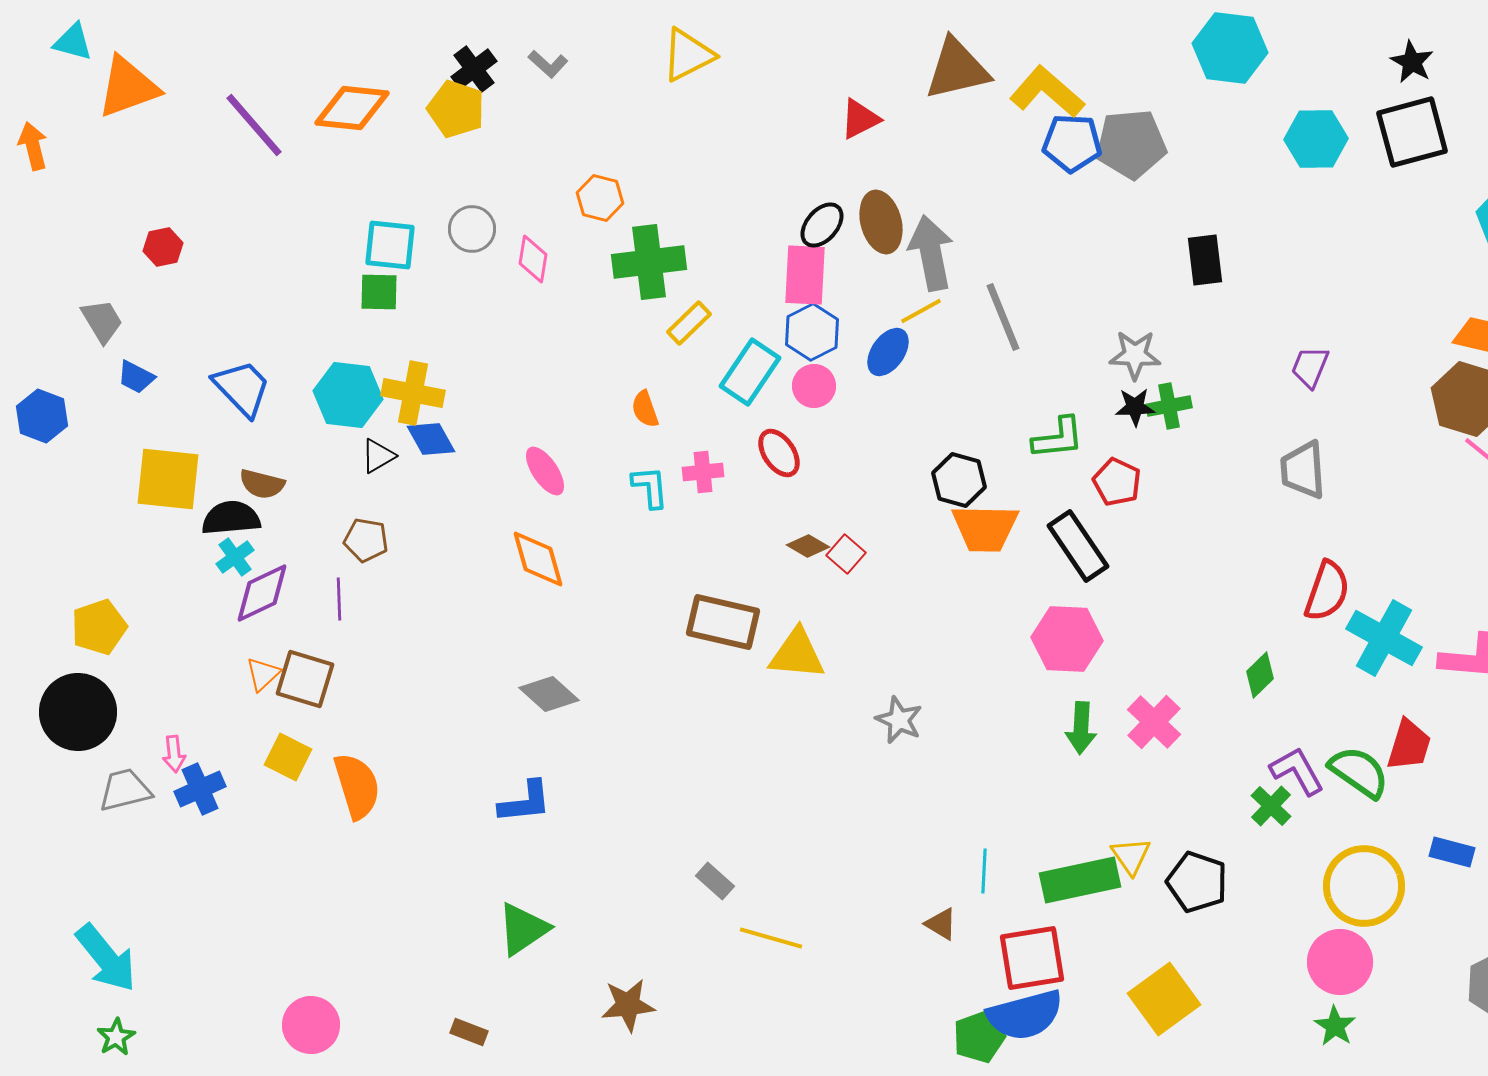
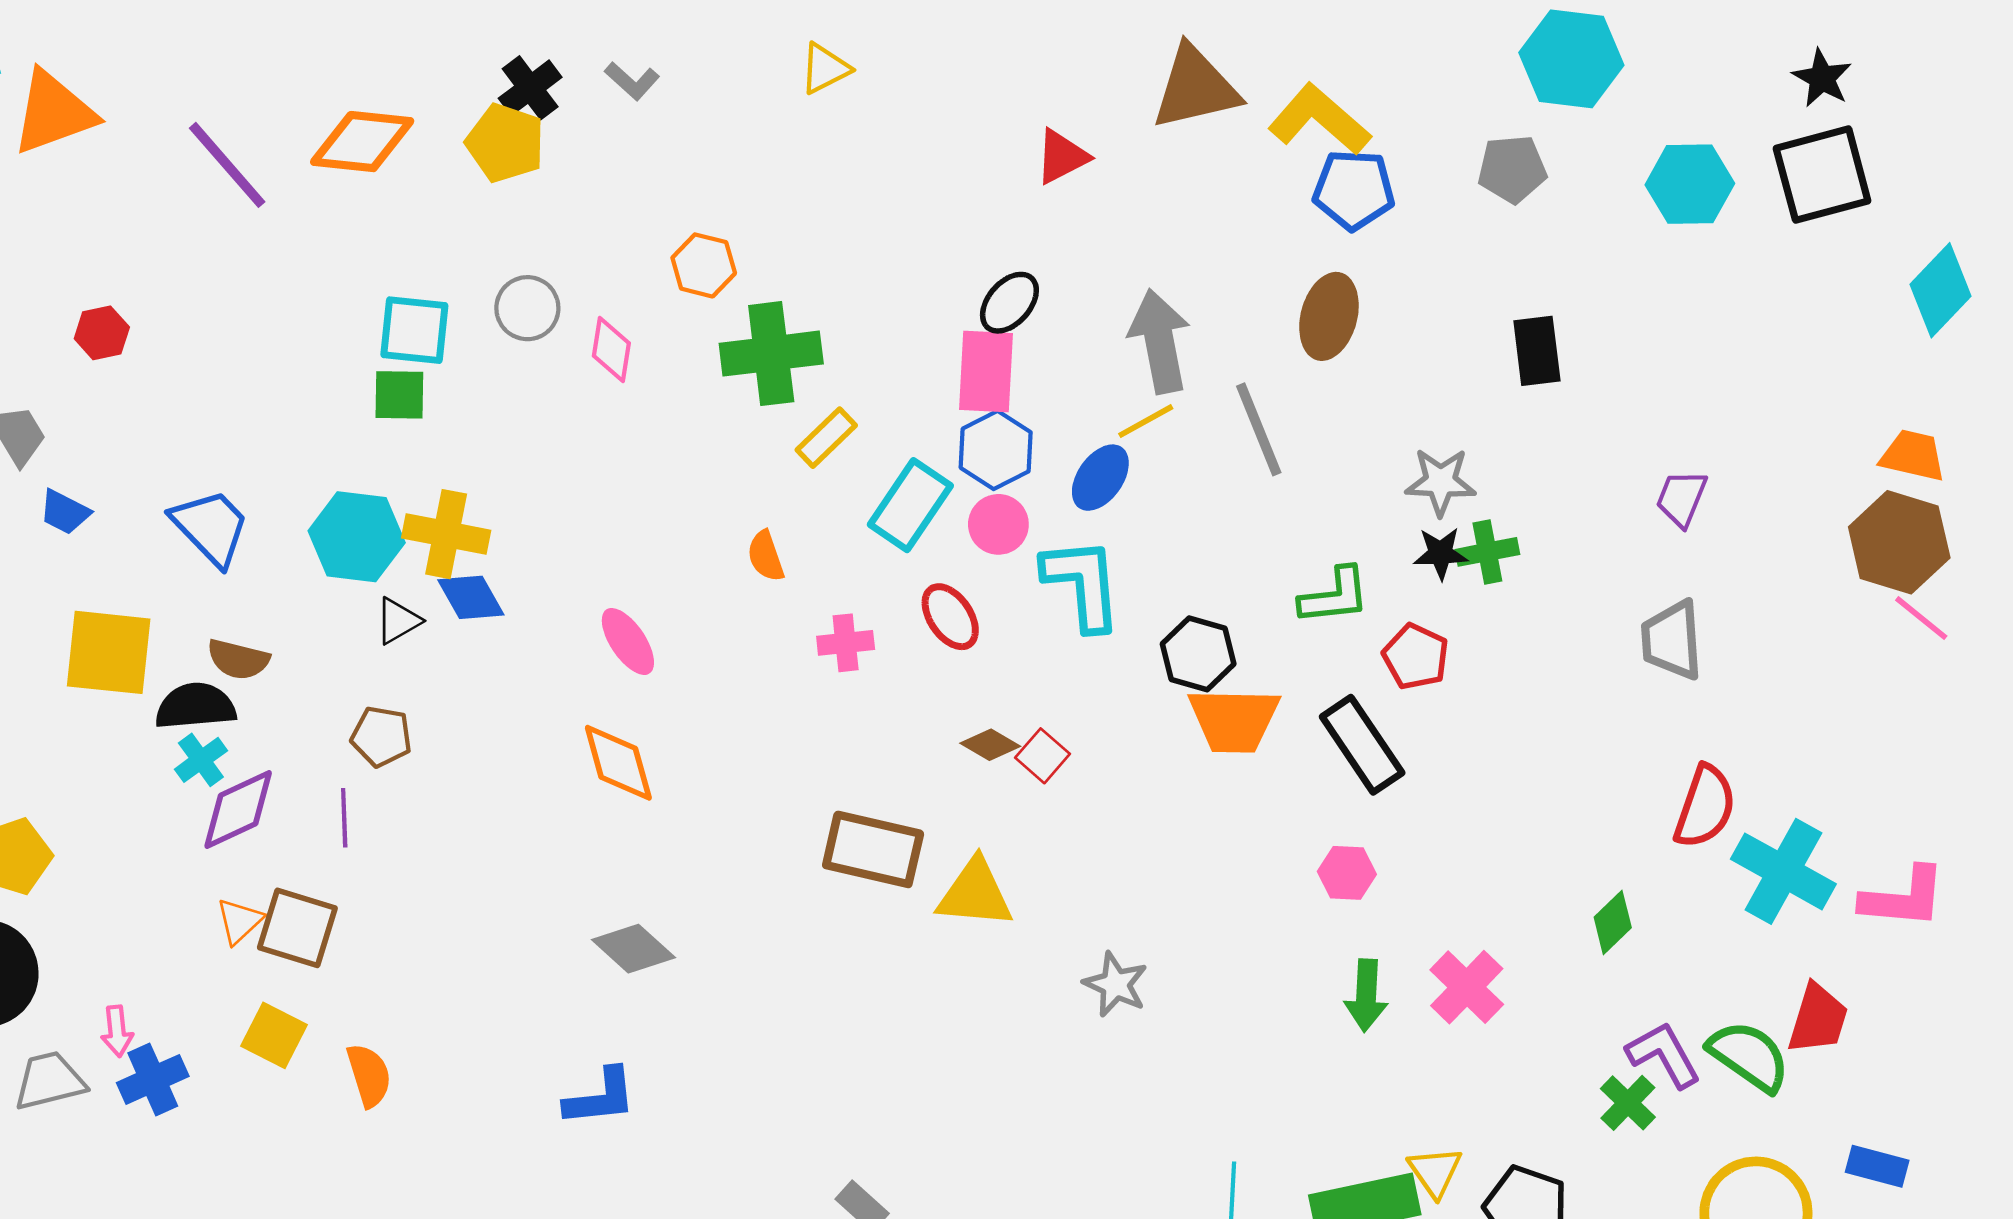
yellow triangle: (688, 55) -> (825, 69), size x0.7
gray pentagon: (1131, 144) -> (1512, 169), moved, size x0.7
brown ellipse: (881, 222) -> (1329, 316), moved, turned 30
cyan L-shape: (650, 487) -> (1082, 584), moved, size x1.6
pink hexagon: (1067, 639) -> (1347, 873), size x0.6
orange semicircle: (357, 786) -> (369, 1075), size x0.7

